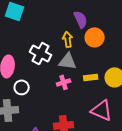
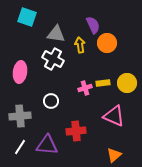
gray triangle: (68, 61) -> (56, 34), moved
pink cross: (64, 82) -> (85, 88), moved
white circle: (22, 87) -> (51, 101), moved

